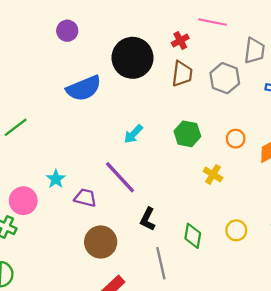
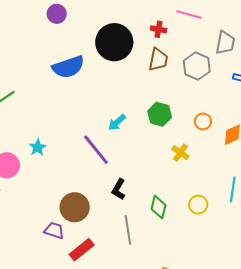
red cross: (180, 41) -> (159, 29), turned 35
cyan arrow: (133, 134) -> (117, 122), moved
purple trapezoid: (85, 198) -> (54, 231), moved

